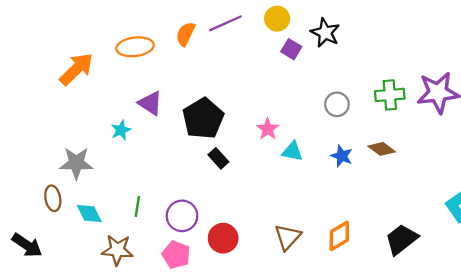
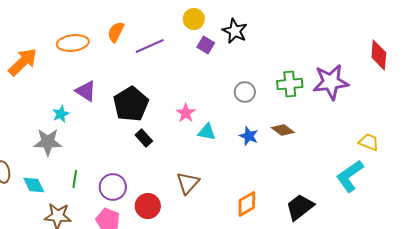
purple line: (225, 23) -> (150, 46), moved
gray star: (76, 163) -> (48, 142), moved
brown triangle: (288, 237) -> (188, 183), moved

